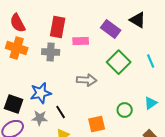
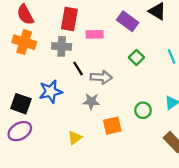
green square: (119, 62) -> (136, 57), size x0.6
black line: (61, 112) -> (78, 68), moved
gray star: (40, 118) -> (91, 101), moved

